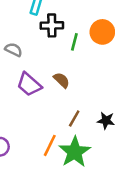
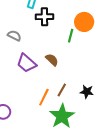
green line: (74, 42) -> (71, 36), moved
orange line: (50, 145) -> (44, 97), moved

